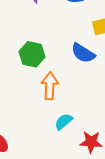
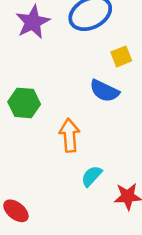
green hexagon: (32, 54) -> (24, 103), moved

